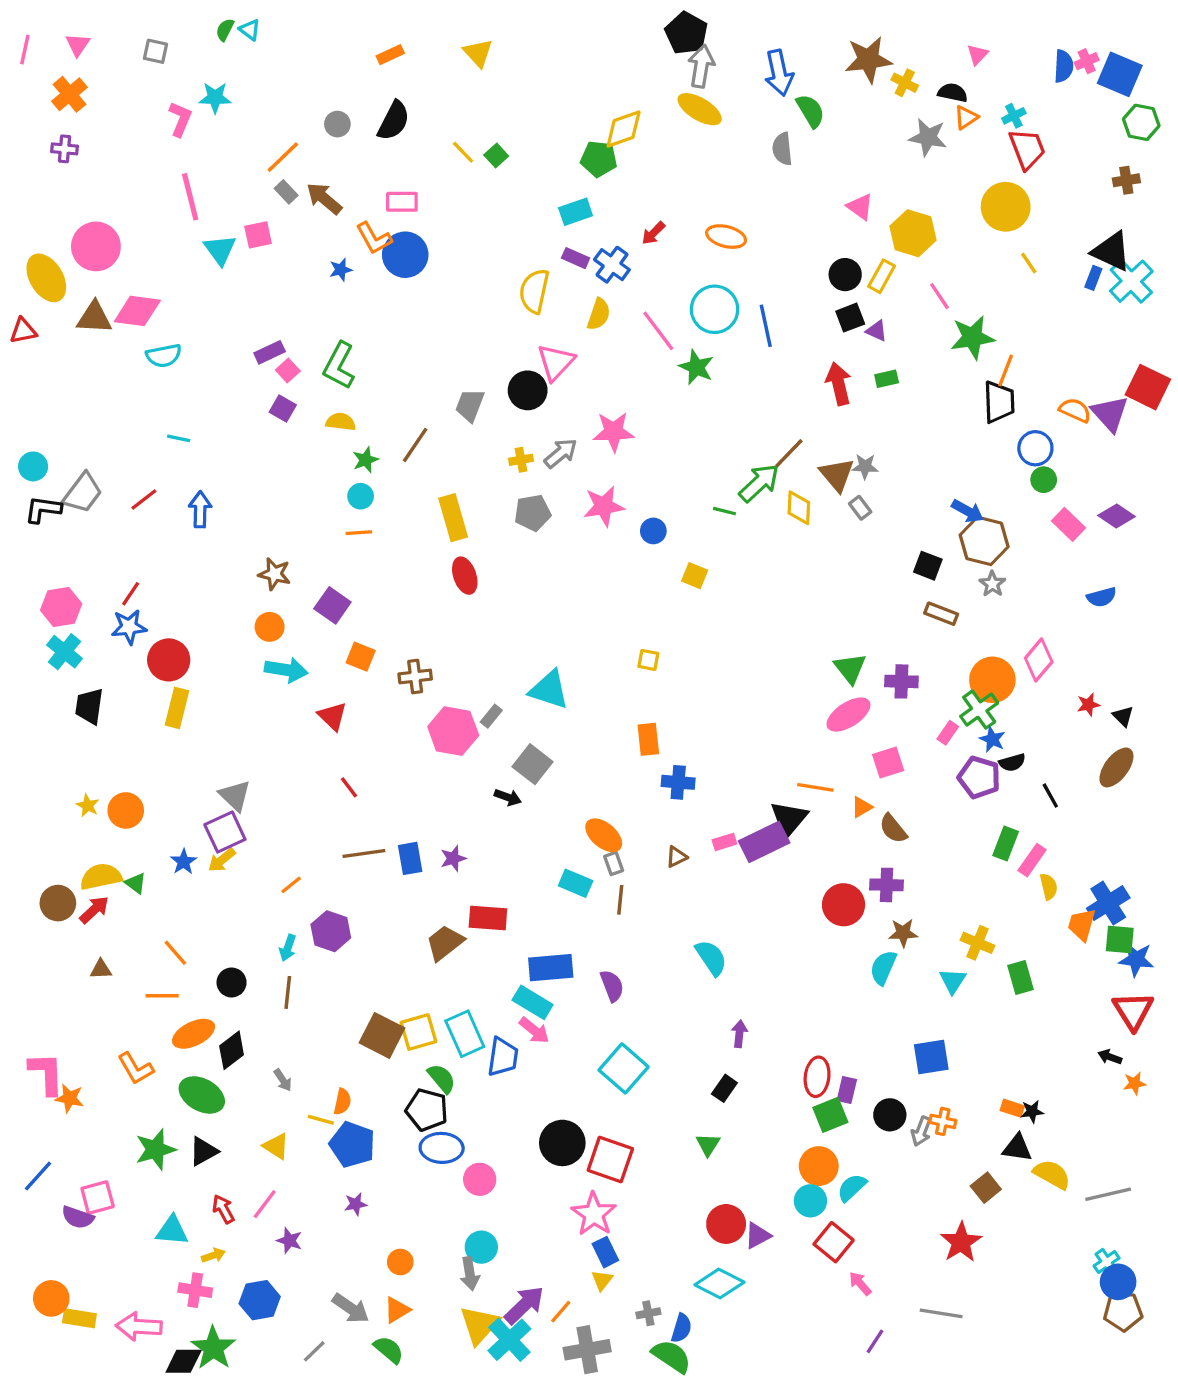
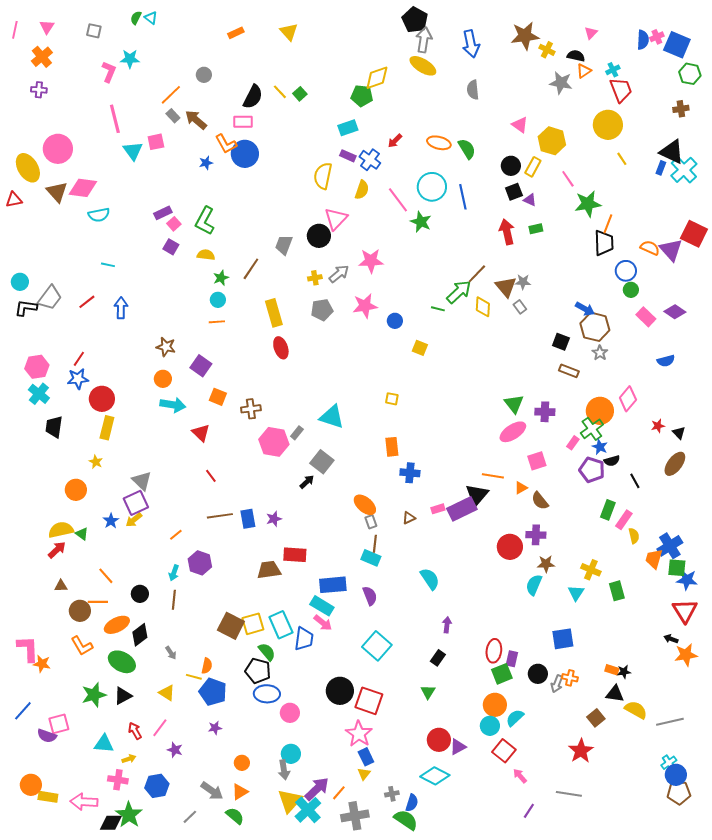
green semicircle: (810, 111) -> (467, 149), moved
black semicircle: (394, 121) -> (253, 97), moved
brown triangle: (94, 318) -> (57, 192), turned 45
black arrow: (508, 797) -> (307, 482), turned -63
yellow star: (88, 806) -> (96, 462), moved
cyan rectangle: (576, 883) -> (371, 558), moved
brown circle: (58, 903) -> (80, 611), moved
brown trapezoid: (445, 943) -> (269, 570), turned 30
orange star: (1135, 1083) -> (686, 655), size x1.6

